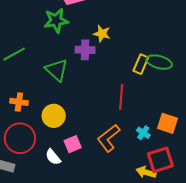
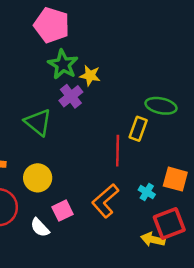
green star: (56, 21) -> (63, 64), moved, turned -30
purple cross: (85, 50) -> (71, 96), turned -36
yellow rectangle: (141, 64) -> (138, 129), moved

